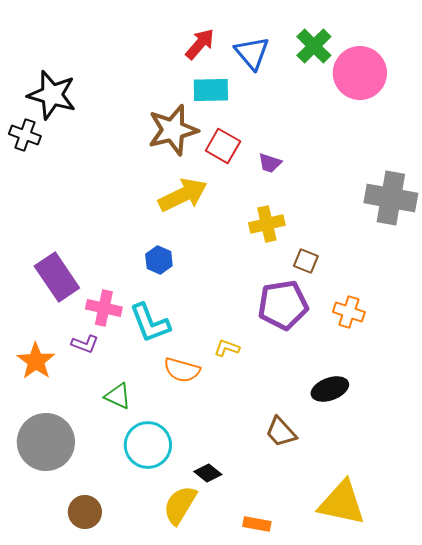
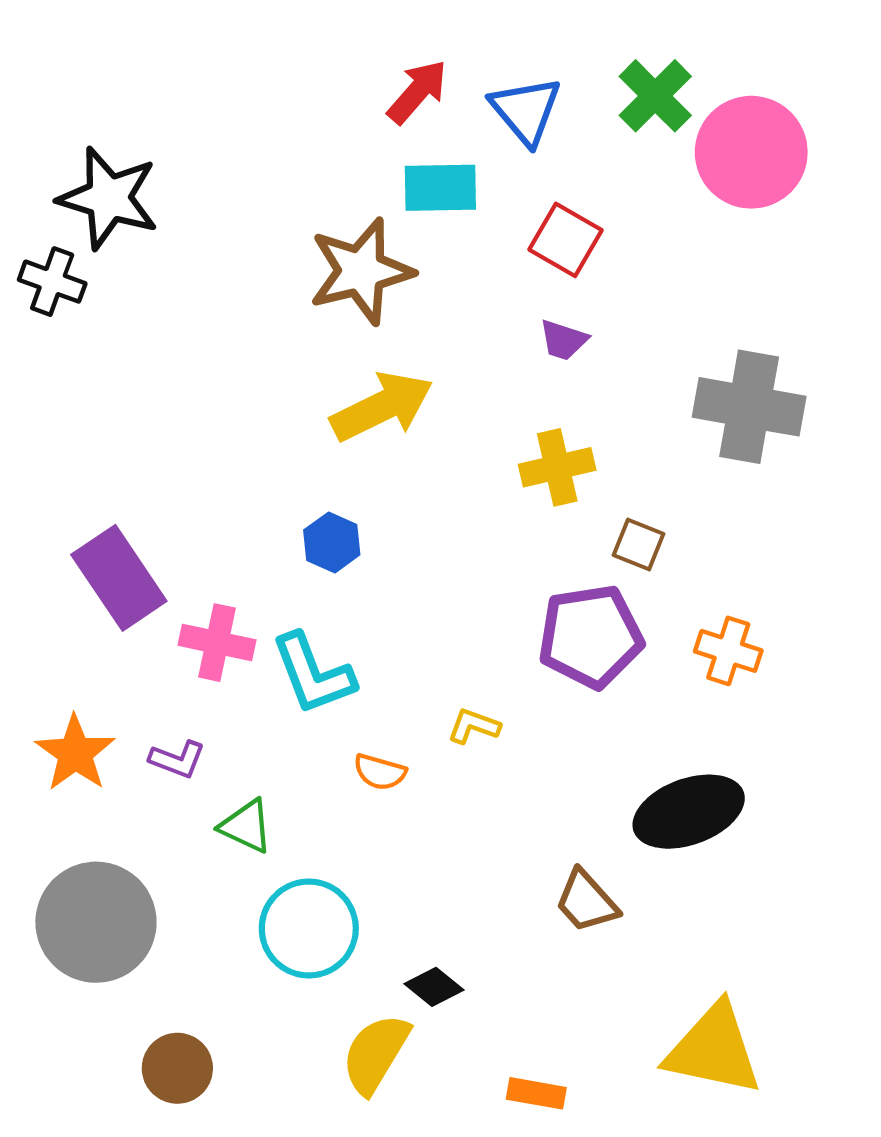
red square: (223, 146) -> (565, 240), moved
gray cross: (391, 198) -> (749, 407), moved
purple L-shape: (85, 344) -> (177, 759), moved
orange semicircle: (182, 370) -> (380, 772), size x0.7
black ellipse: (330, 389) -> (689, 812), size x1.4

